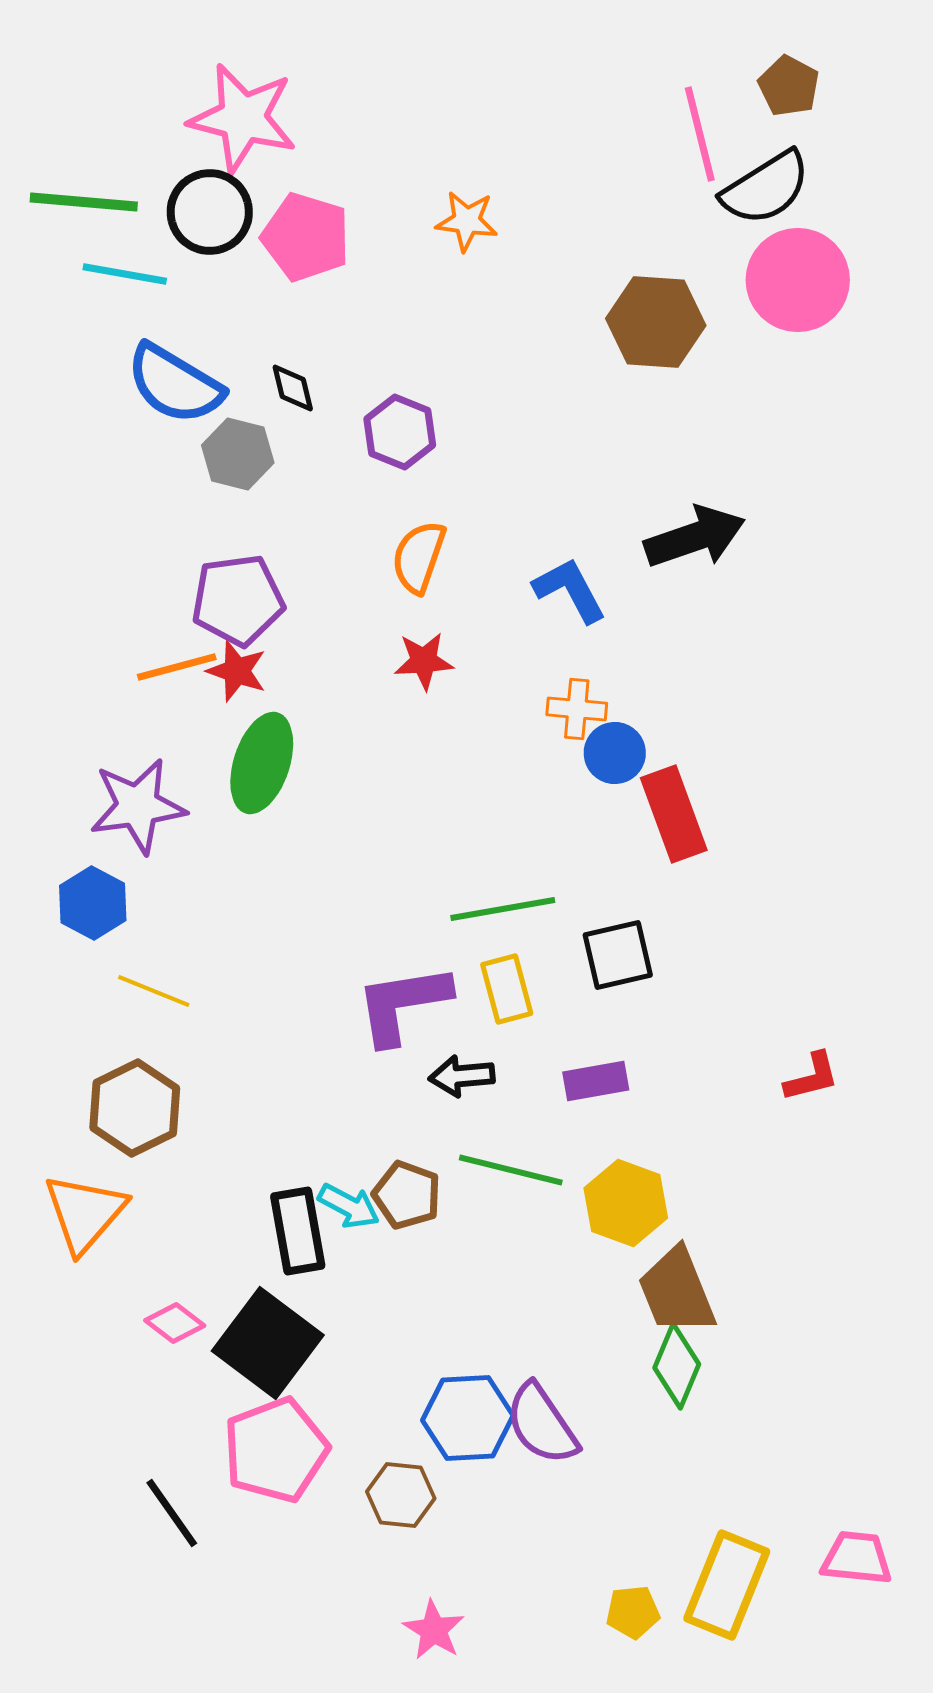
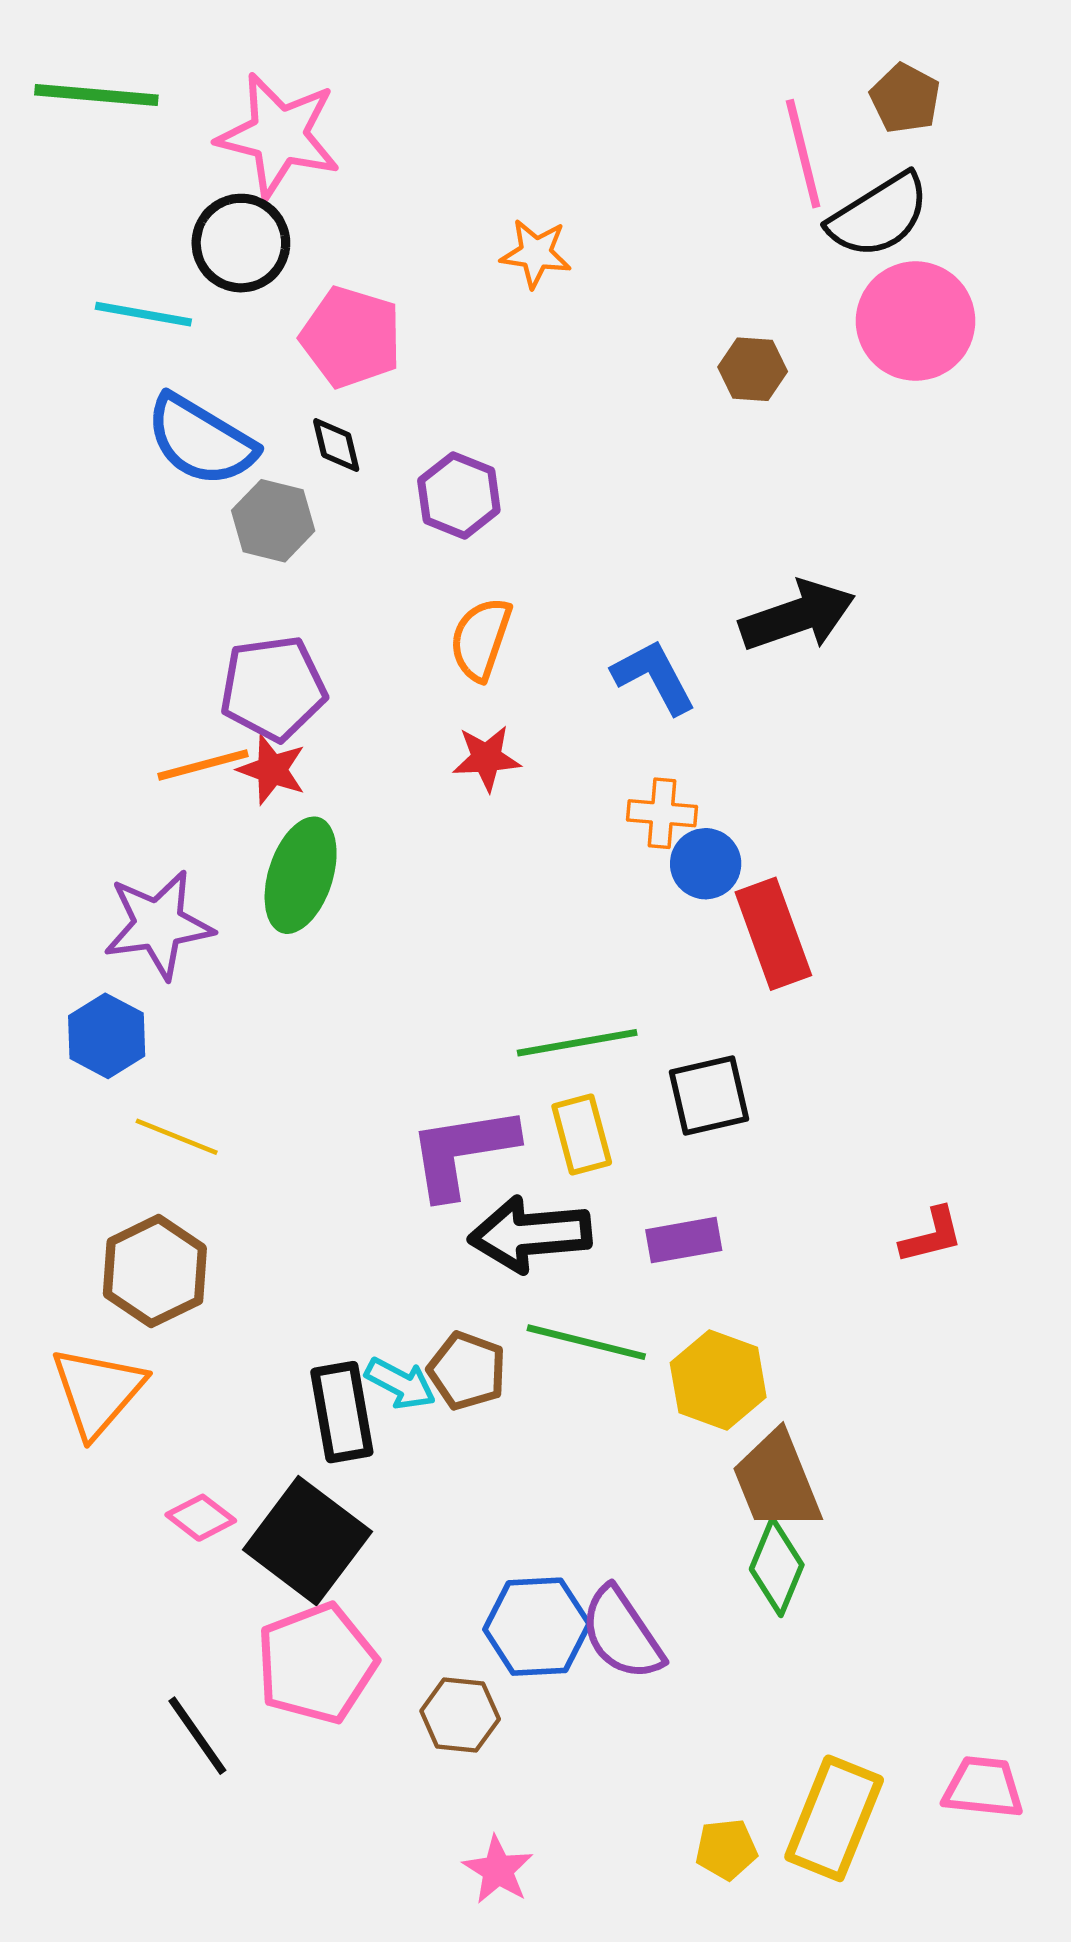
green line: (84, 202) -> (96, 95), moved
pink pentagon: (306, 237) -> (351, 337), moved
brown hexagon: (656, 322) -> (753, 369), size x0.6
black arrow: (462, 1076) -> (530, 1234), size x1.6

